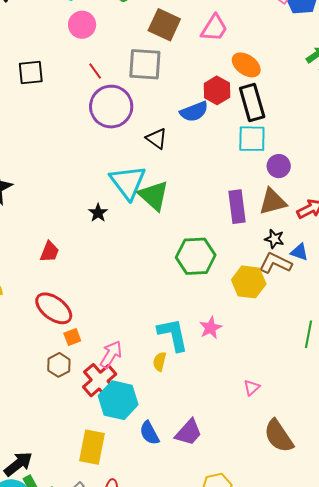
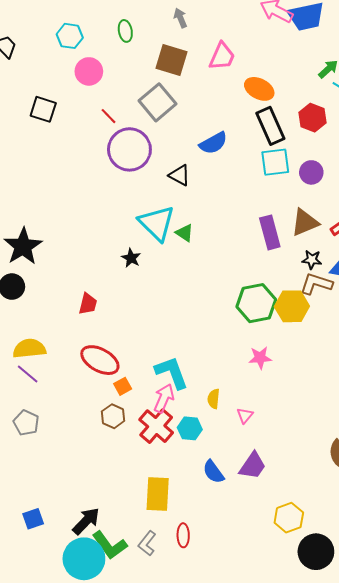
gray square: (145, 64) -> (157, 102), turned -36
black square: (31, 73) -> (43, 109), moved, turned 32
red hexagon: (217, 90) -> (312, 118), moved
purple circle: (279, 166) -> (311, 172), moved
green triangle: (154, 195) -> (185, 233), size x0.6
green hexagon: (196, 256) -> (256, 303), moved
pink star: (211, 328) -> (260, 358), turned 30
cyan L-shape: (173, 335) -> (172, 373), moved
pink triangle: (252, 388) -> (245, 415), moved
cyan hexagon: (118, 400) -> (190, 428), moved, size x0.6

